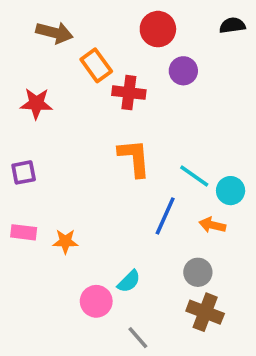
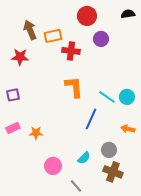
brown arrow: (54, 33) -> (30, 30), moved, turned -126
orange rectangle: (96, 65) -> (53, 36), turned -66
cyan circle: (231, 191) -> (127, 97), moved
orange arrow: (212, 225) -> (128, 129), moved
pink rectangle: (24, 232) -> (13, 128), turned -32
cyan semicircle: (129, 281) -> (84, 158), moved

